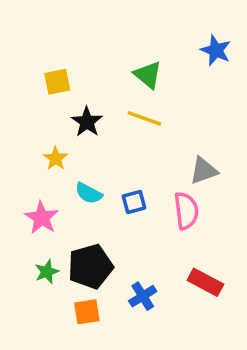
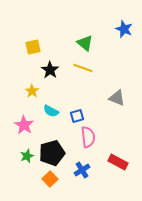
gray triangle: (204, 171) -> (117, 98), turned 42
pink semicircle: (186, 211) -> (88, 137), moved
orange square: (87, 312) -> (50, 179), turned -35

